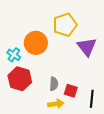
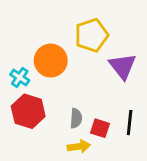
black line: (92, 99) -> (130, 123), moved

